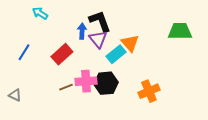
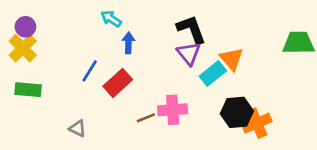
blue arrow: (82, 31) -> (128, 43), moved
red rectangle: (62, 54) -> (118, 83), moved
black hexagon: (106, 83) -> (237, 112), moved

